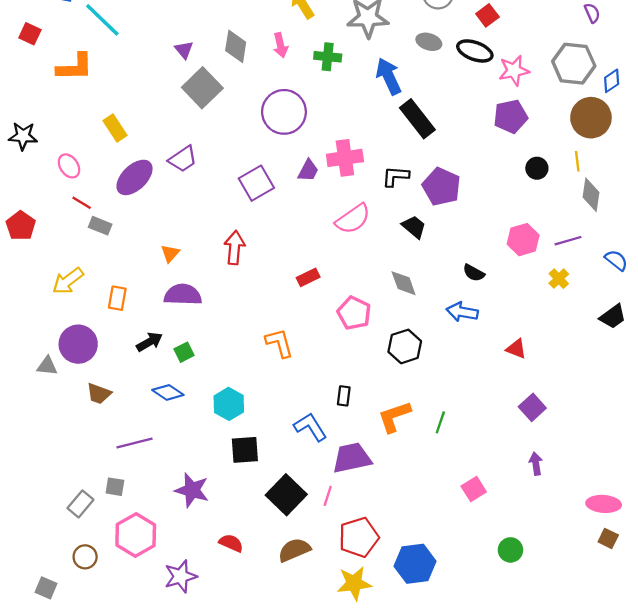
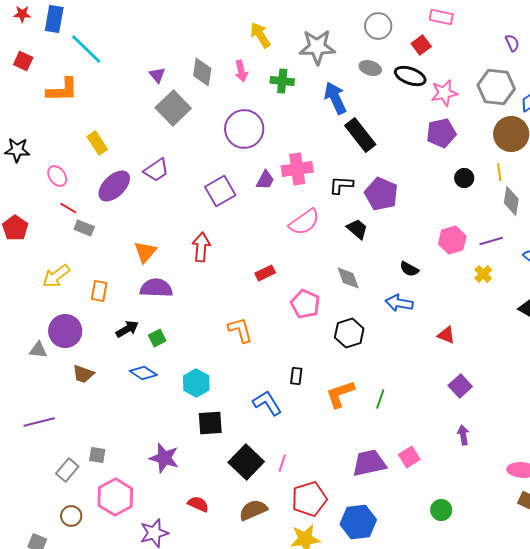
orange triangle: (170, 253) -> (145, 252), size x1.4
purple line: (135, 443) -> (39, 422), moved
purple trapezoid: (352, 458) -> (369, 463), moved

